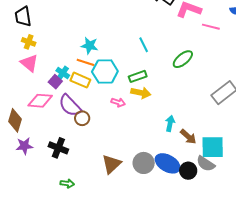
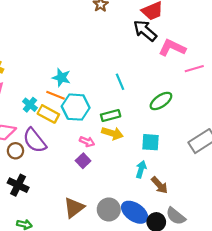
pink line: (211, 27) -> (194, 69), turned -36
purple square: (55, 82) -> (83, 161), moved
brown circle: (82, 118) -> (15, 151), moved
cyan square: (213, 147) -> (150, 142), moved, size x0.7

